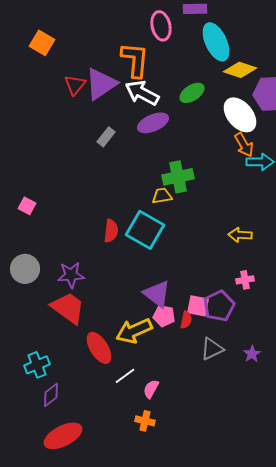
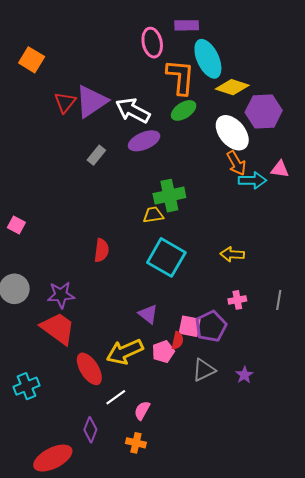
orange L-shape: (135, 60) -> (181, 77), moved
cyan square: (145, 230) -> (166, 257), moved
purple triangle: (157, 294) -> (148, 314), size x0.7
pink pentagon: (164, 316) -> (163, 352), moved, turned -30
purple diamond: (51, 395) -> (90, 430), moved, turned -30

